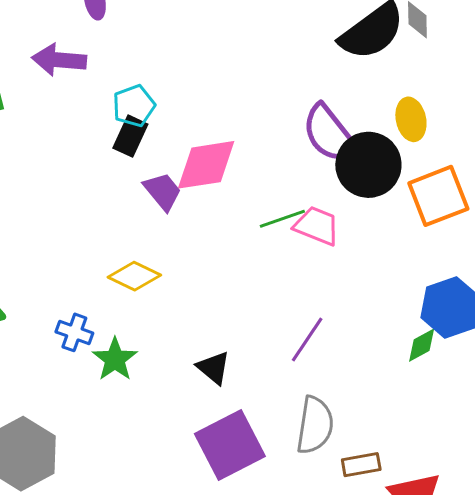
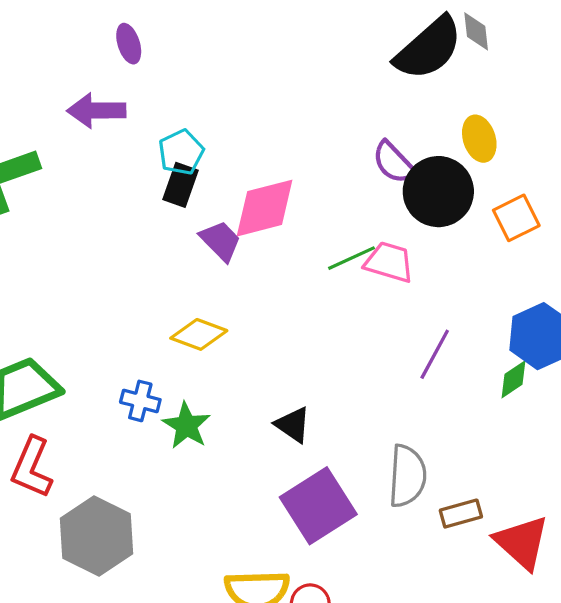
purple semicircle: (330, 134) -> (394, 162), size x0.7
orange square: (438, 196) -> (516, 218), size x0.7
purple line: (307, 339) -> (435, 354), moved

